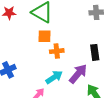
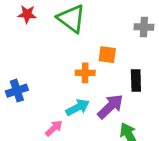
orange square: (45, 36) -> (107, 55), moved

